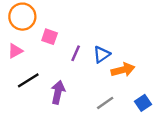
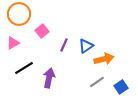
pink square: (50, 37) -> (42, 31), turned 32
gray line: (105, 103) -> (97, 82), moved

